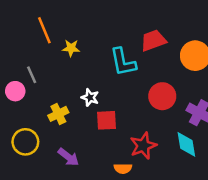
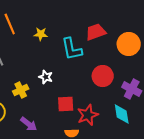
yellow star: (71, 48) -> (41, 34), moved
red square: (106, 120) -> (66, 104), moved

